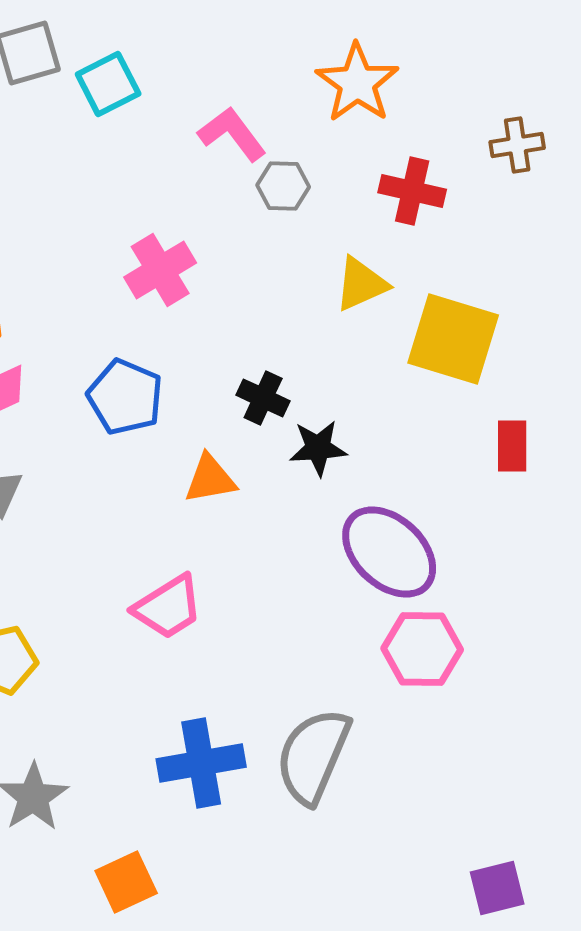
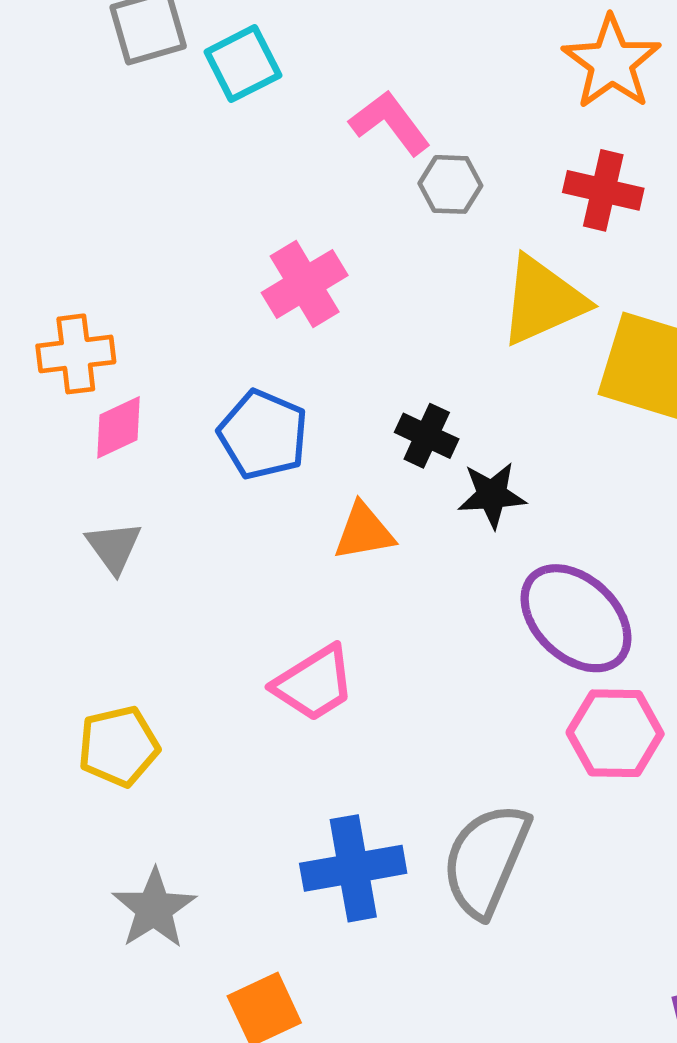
orange star: (357, 83) -> (612, 62), moved
yellow triangle: (361, 284) -> (543, 301), size x1.4

